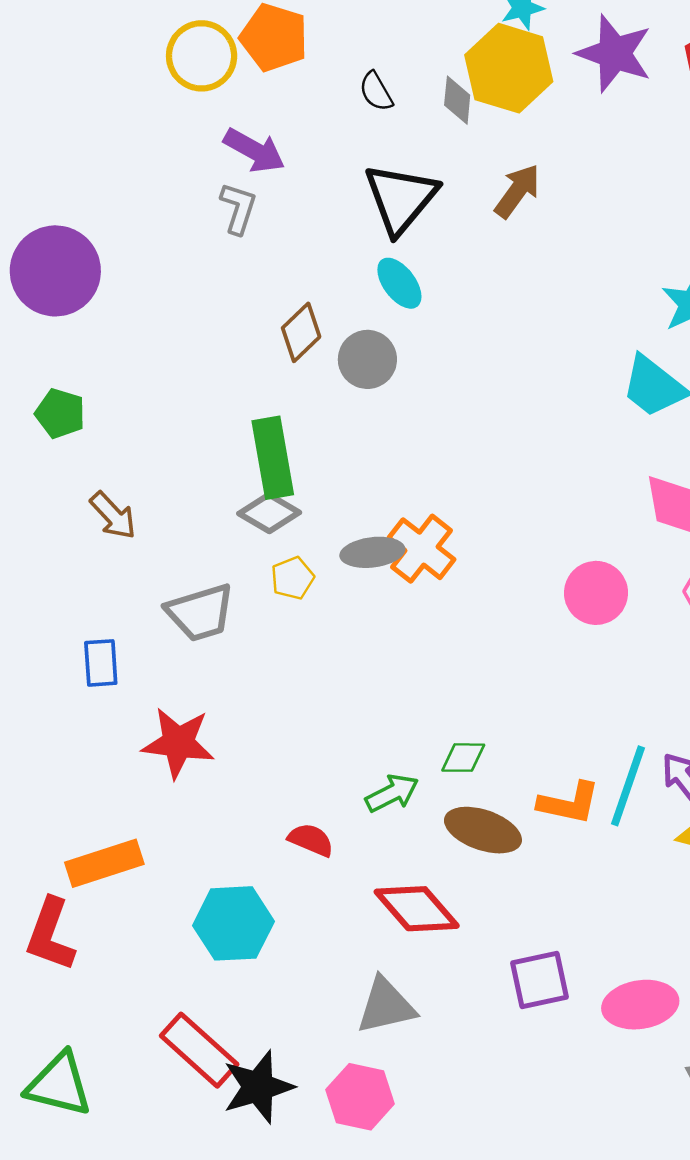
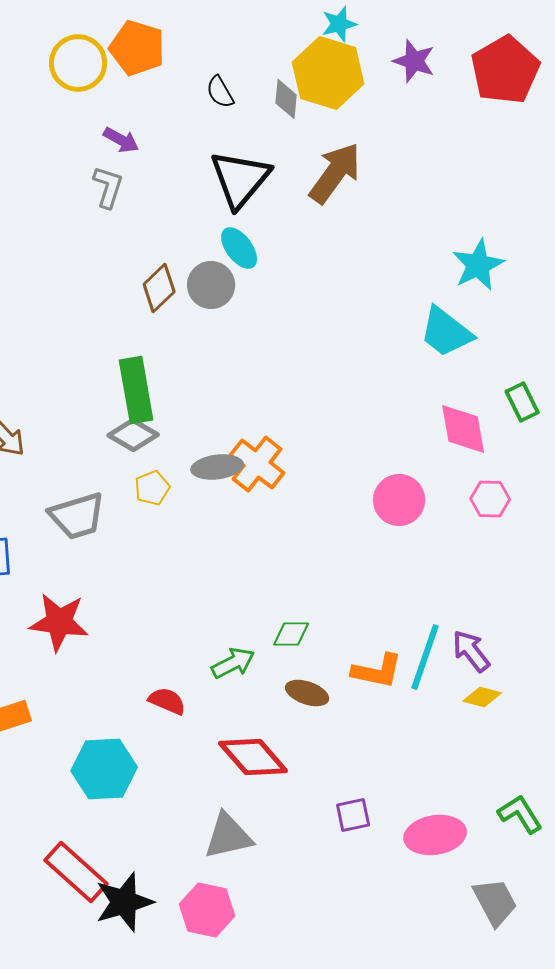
purple star: (614, 53) -> (414, 61), size x0.7
purple arrow: (254, 150) -> (121, 140), size x0.7
brown arrow: (517, 191) -> (335, 173), size x1.4
gray circle: (367, 359) -> (211, 285), moved
brown ellipse: (483, 830) -> (307, 693), size x0.7
purple square: (539, 980) -> (353, 815), size x0.7

